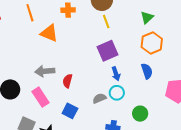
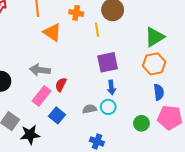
green triangle: (147, 17) -> (155, 37), size x1.5
yellow line: (106, 22) -> (97, 30), moved
blue semicircle: (147, 71) -> (159, 92), moved
pink rectangle: (41, 97) -> (42, 96), moved, turned 60
green circle: (140, 114) -> (141, 123), moved

